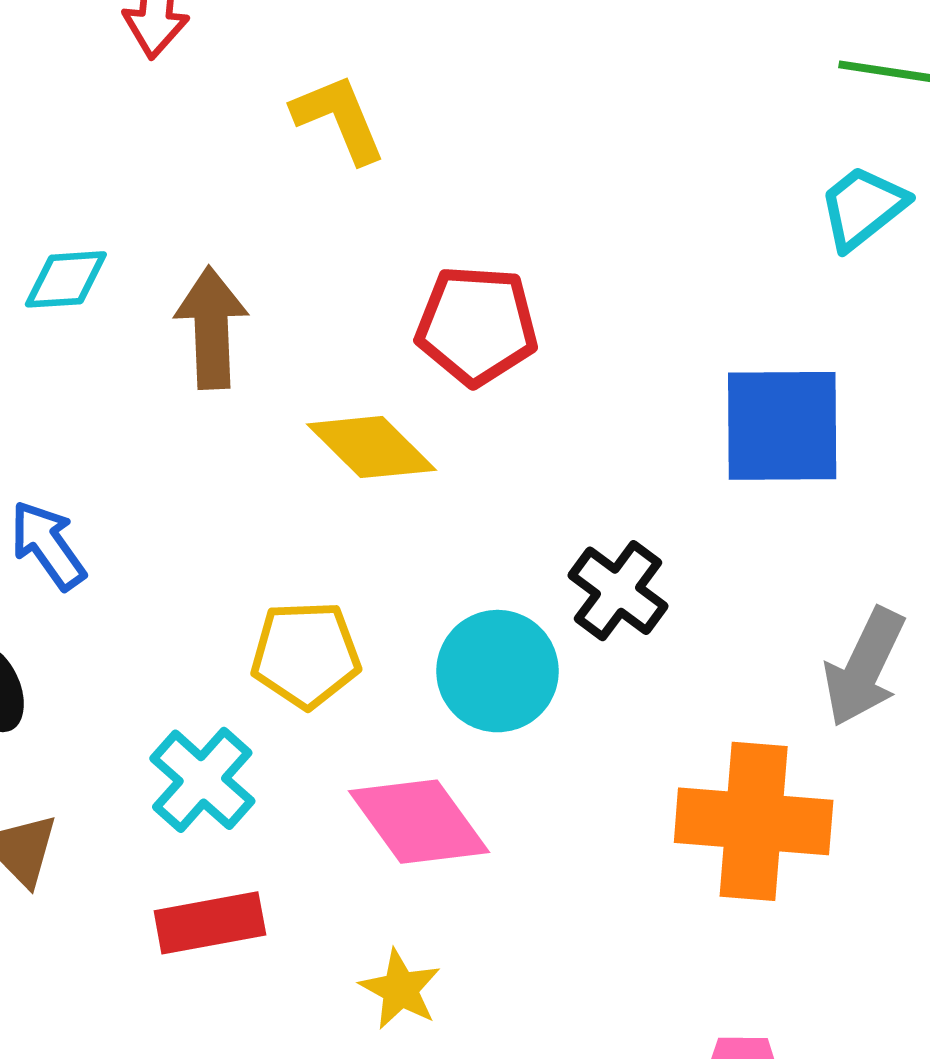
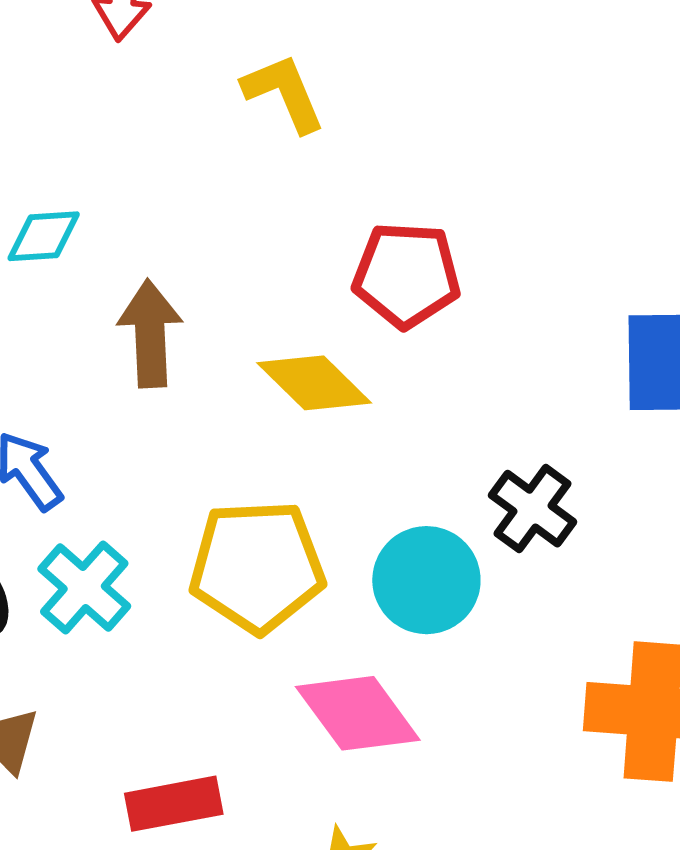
brown arrow: (211, 328) -> (150, 334), moved
yellow pentagon: (306, 655) -> (257, 566), size x1.4
cyan cross: (202, 780) -> (84, 588), moved

